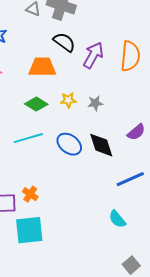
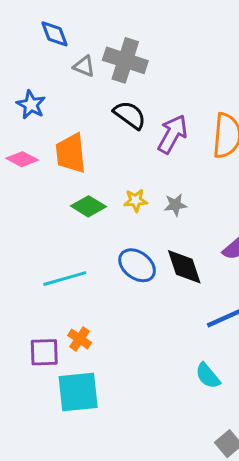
orange trapezoid: (42, 67) -> (71, 153), moved, turned -96
cyan line: (28, 138) -> (65, 279), moved

